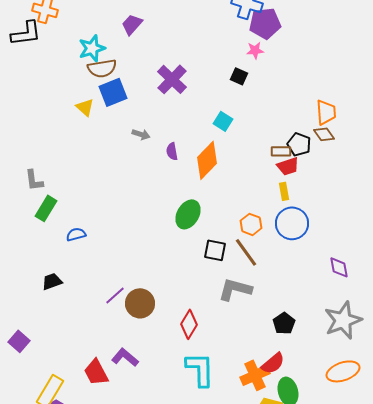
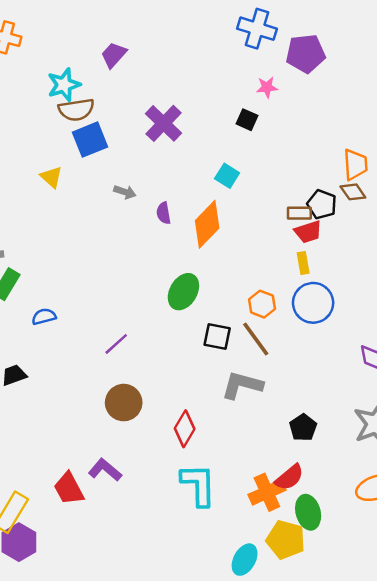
purple pentagon: (265, 23) -> (306, 54), moved
yellow triangle: (85, 107) -> (51, 177), moved
purple line: (115, 295) -> (116, 344), moved

